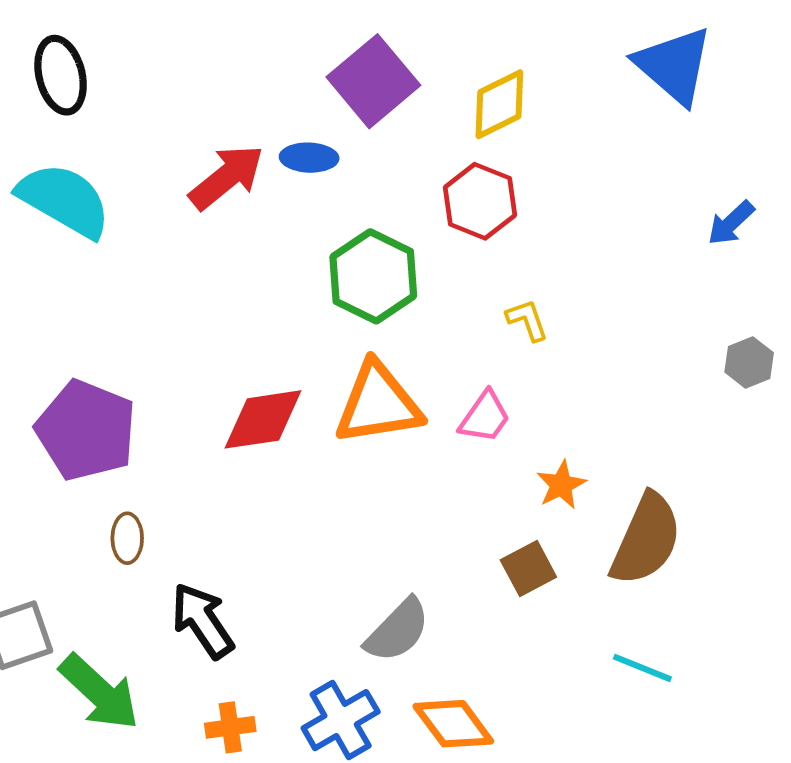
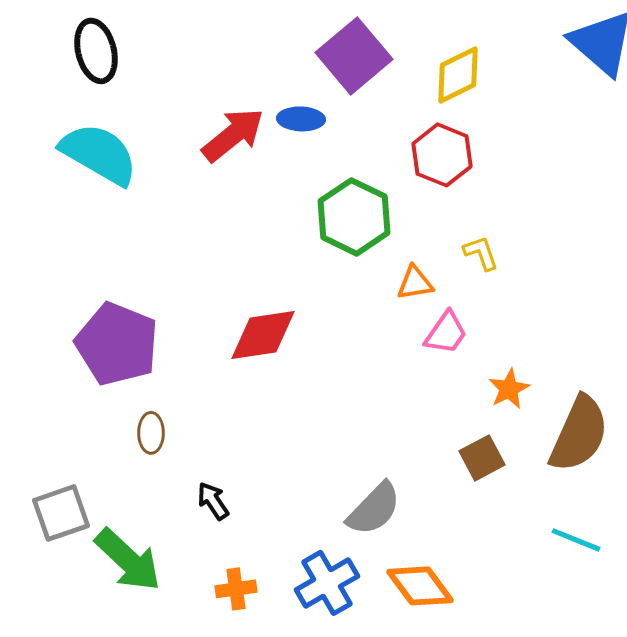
orange triangle: (378, 404) -> (415, 283), moved, size x0.5
black arrow: (202, 621) -> (213, 501), size x0.6

